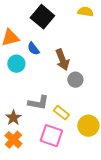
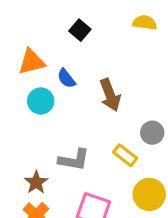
black square: (42, 17) -> (80, 30), size x0.6
gray circle: (75, 80) -> (152, 133), moved
yellow rectangle: (61, 113) -> (125, 155), moved

